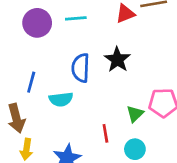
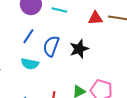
blue line: (31, 82) -> (28, 36), moved

